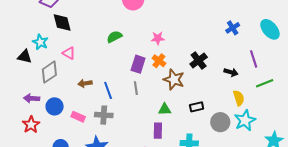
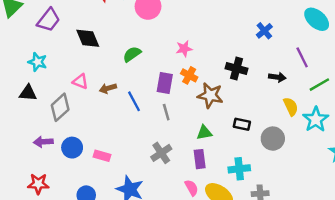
black diamond: (62, 22) -> (88, 38), moved
blue cross: (233, 28) -> (264, 31), moved
cyan star: (40, 42) -> (38, 62), moved
black cross: (199, 61) -> (237, 69), turned -30
brown arrow: (85, 83) -> (108, 88), moved
blue line: (108, 90) -> (134, 101), moved
black rectangle: (197, 107) -> (242, 124), turned 32
gray cross: (104, 115) -> (161, 153), moved, turned -30
cyan star: (245, 120) -> (316, 119), moved
red star: (31, 125) -> (38, 184), moved, turned -30

